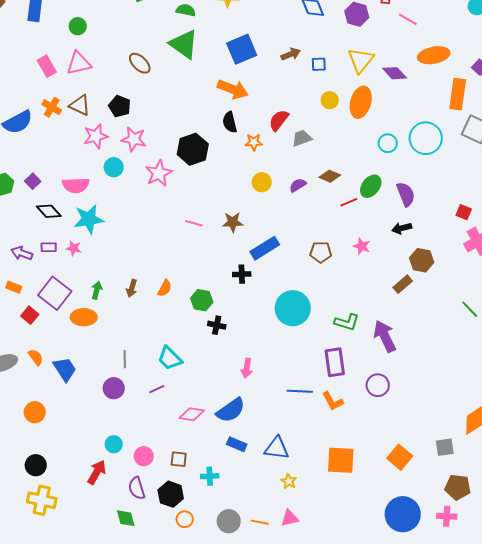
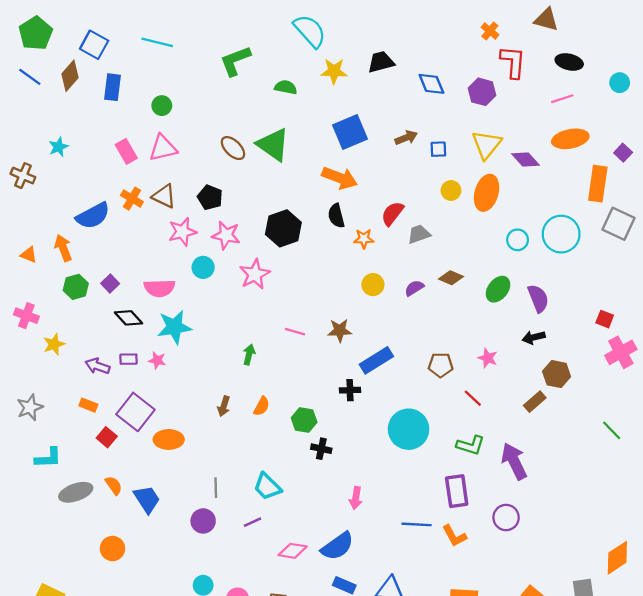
pink line: (408, 19) -> (562, 99), moved, turned -48
green triangle: (184, 44) -> (273, 145), moved
black hexagon: (193, 149) -> (283, 228), moved
red line: (349, 202) -> (473, 398), moved, turned 66
green arrow: (97, 290) -> (249, 355), moved

